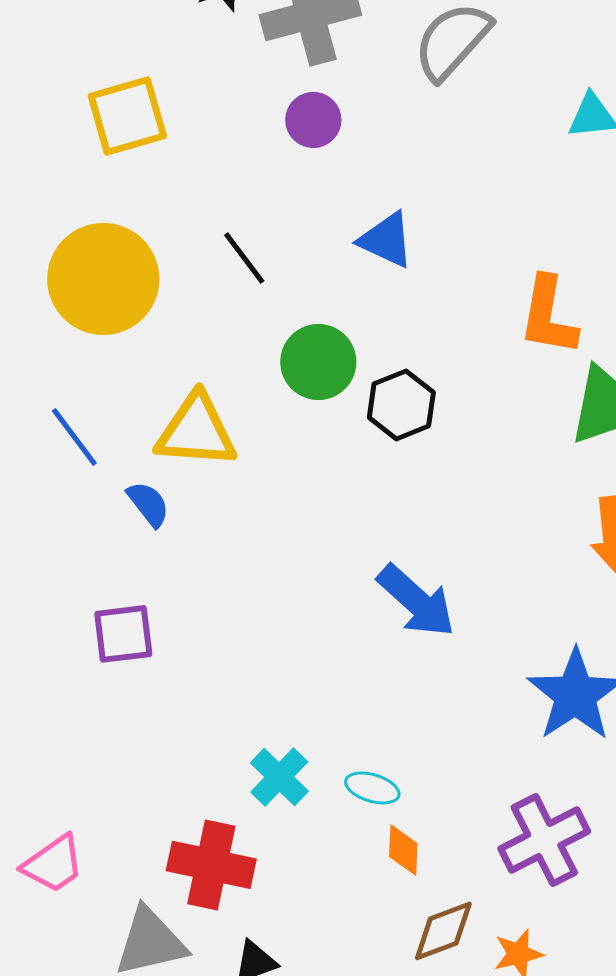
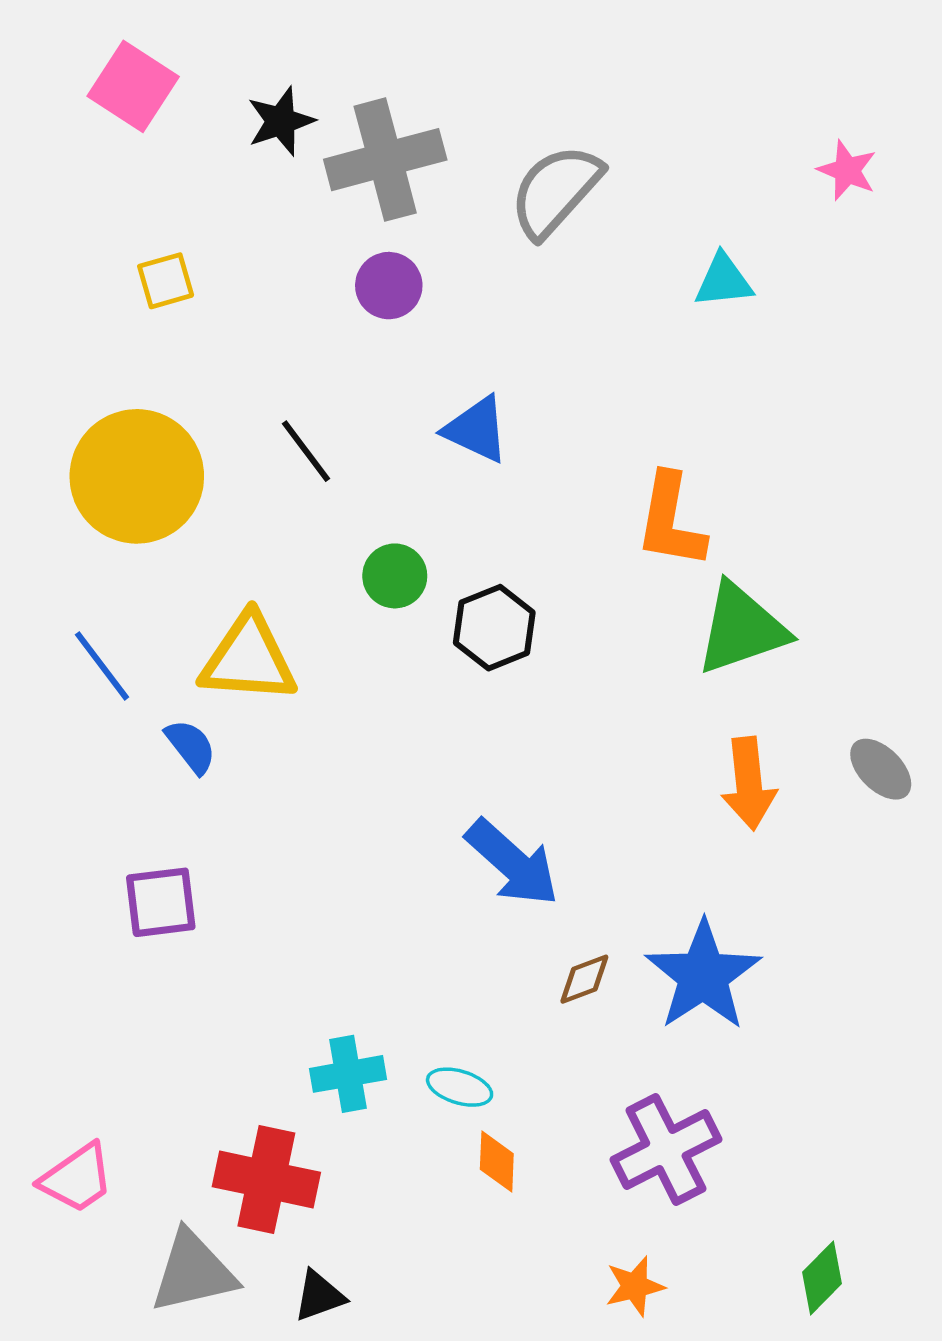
yellow square: (127, 116) -> (166, 281), size x0.6
green circle: (318, 362) -> (395, 576), size x0.7
cyan cross: (279, 777) -> (348, 1074), turned 36
brown diamond: (443, 931) -> (584, 979), moved, size x0.7

